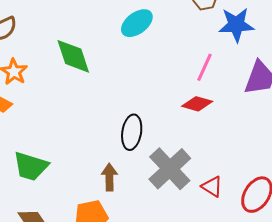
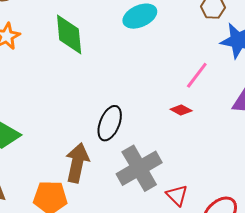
red diamond: (197, 104) -> (181, 110), size x0.7
brown arrow: (109, 177) -> (77, 163), size x1.4

